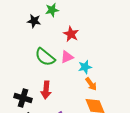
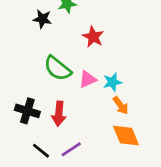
pink triangle: (67, 57) -> (88, 79), moved
black cross: (23, 98) -> (27, 111), moved

